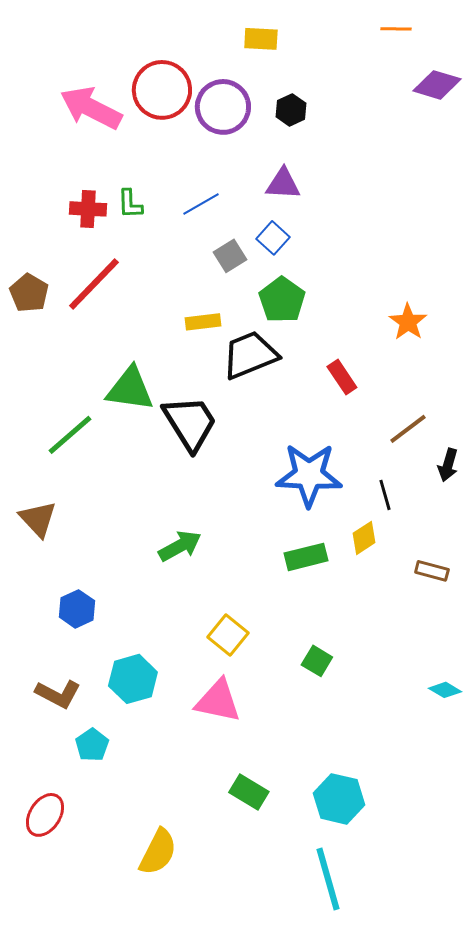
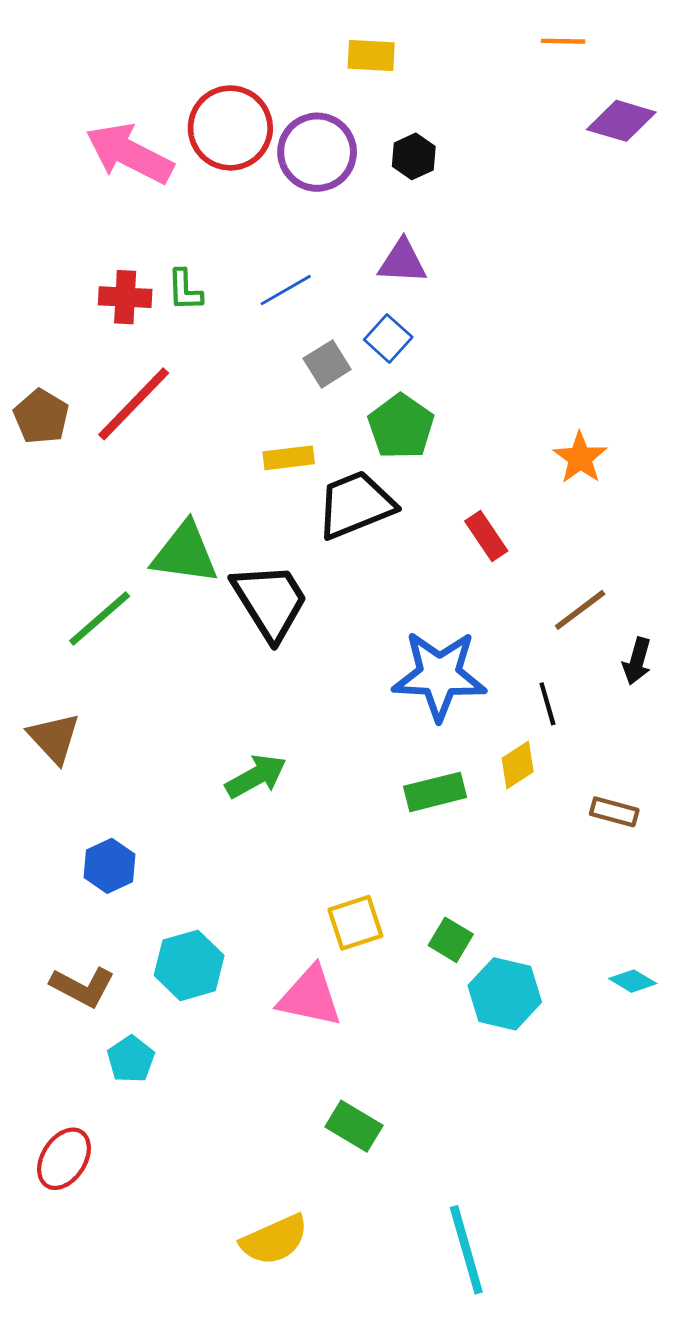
yellow square: (228, 635) -> (355, 923), moved, turned 33
cyan hexagon: (339, 799) -> (505, 994), moved
yellow semicircle: (158, 852) -> (274, 1240), moved, turned 39

